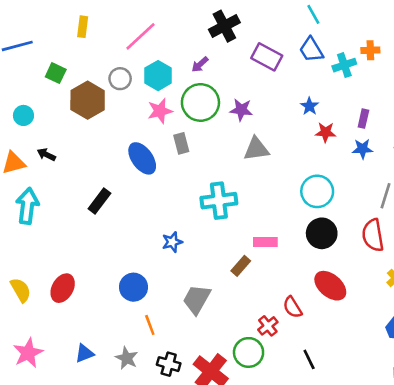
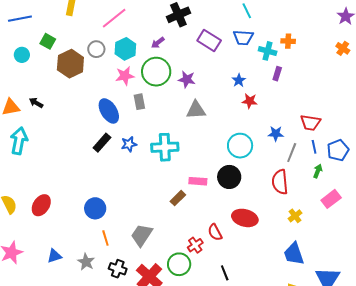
blue trapezoid: (311, 50) -> (243, 38), turned -60
cyan cross: (344, 65) -> (268, 51), turned 30
cyan circle: (23, 115) -> (22, 55), moved
purple rectangle: (363, 119) -> (277, 74), moved
blue star: (363, 149) -> (276, 134), moved
black rectangle: (99, 201) -> (102, 143), moved
black circle: (322, 233) -> (229, 177), moved
blue star: (172, 242) -> (129, 144), moved
red ellipse: (330, 286) -> (245, 218), turned -30
gray trapezoid: (197, 299) -> (142, 235), moved

